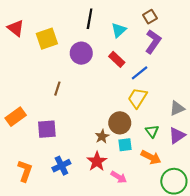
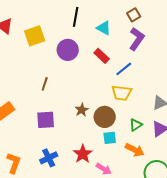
cyan triangle: (119, 30) -> (104, 28), turned -49
yellow trapezoid: (137, 98) -> (122, 93), turned -115
purple square: (47, 129) -> (46, 120), moved
green triangle: (152, 131) -> (136, 125), turned 32
brown star: (102, 136) -> (82, 110), moved

